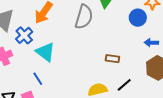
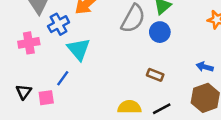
blue circle: (138, 18) -> (160, 32), moved
blue line: (38, 79) -> (63, 78), turned 56

